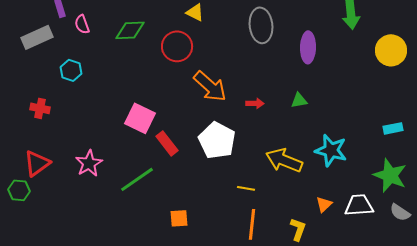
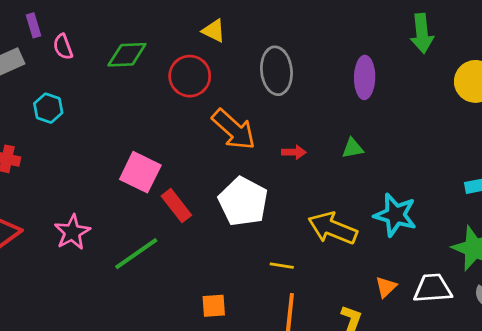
gray ellipse: (261, 25) -> (276, 71), moved
orange square: (179, 218) -> (214, 306), moved

